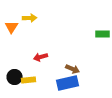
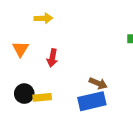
orange triangle: (12, 27) -> (20, 49), moved
red arrow: (41, 57) -> (52, 58), moved, turned -64

